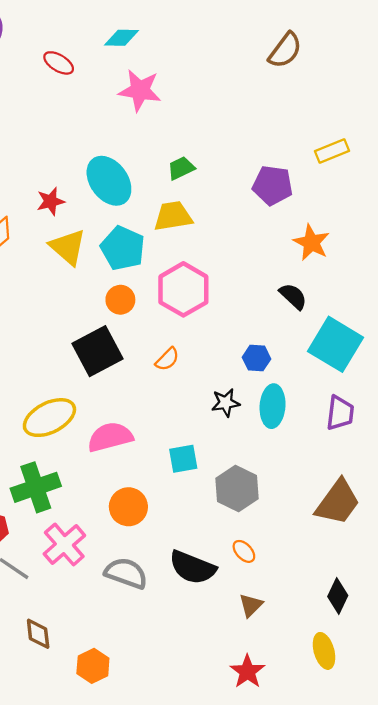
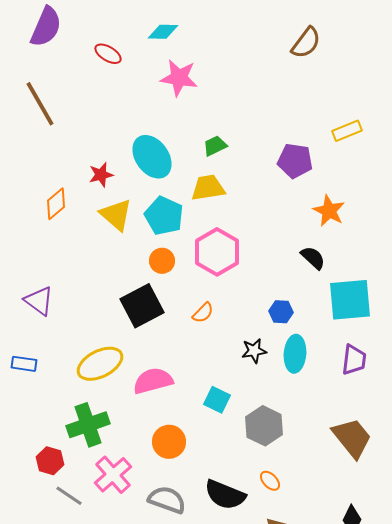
cyan square: (335, 344) -> (350, 300), turned -36
cyan square: (183, 459) -> (217, 400), turned 36
brown trapezoid: (338, 502) -> (352, 438), turned -75

